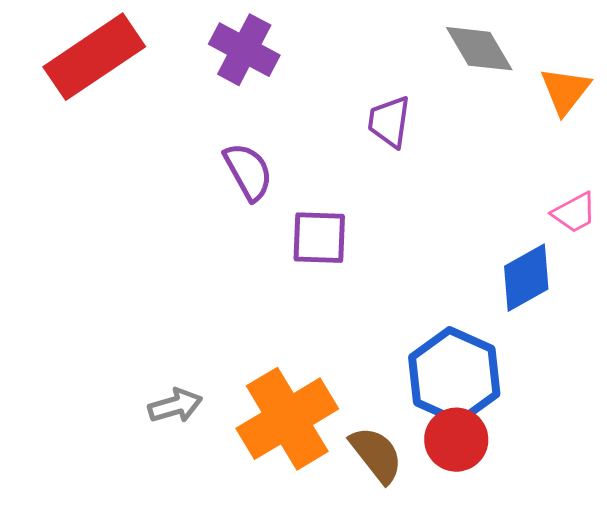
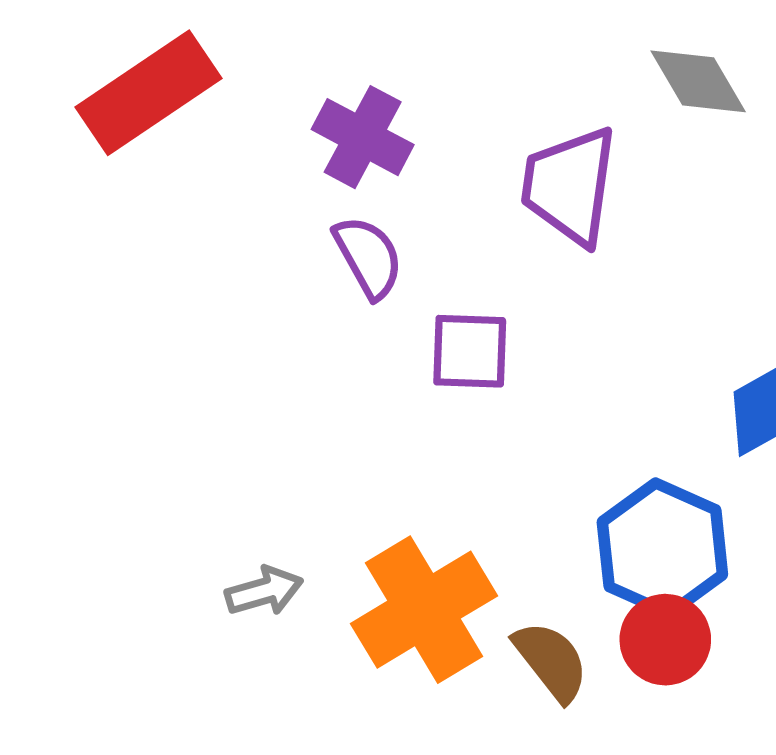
purple cross: (244, 50) -> (363, 137), moved
purple trapezoid: (389, 122) -> (570, 186), size x1.6

